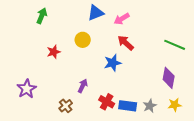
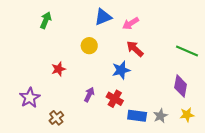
red star: (54, 52) -> (58, 69), moved
red cross: (107, 102) -> (115, 99), moved
brown cross: (66, 106) -> (56, 118), moved

